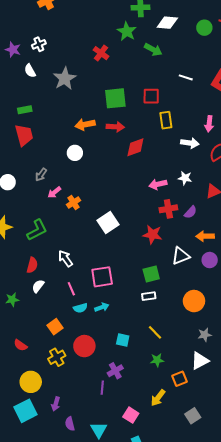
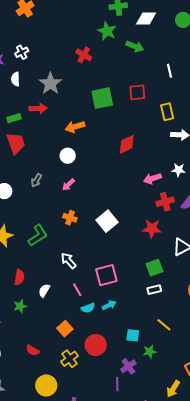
white semicircle: (30, 71) -> (15, 79), turned 32
white line: (186, 77) -> (170, 71), turned 64
yellow rectangle: (166, 120) -> (167, 112), moved
red arrow: (115, 127) -> (38, 108), moved
pink arrow: (54, 192) -> (68, 185), moved
orange cross: (74, 203) -> (70, 218), moved, turned -32
red semicircle: (32, 265) -> (19, 277), moved
green star: (157, 360) -> (150, 352), moved

